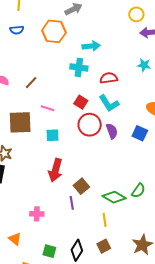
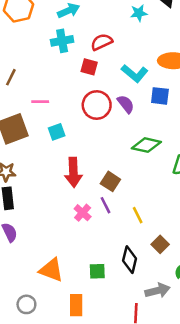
red square: (81, 102) -> (89, 67), moved
cyan L-shape: (109, 103) -> (135, 73), moved
green diamond: (114, 197) -> (146, 145), moved
pink cross: (37, 214) -> (83, 213), moved, turned -32
yellow line: (105, 220) -> (138, 215), moved
orange triangle: (15, 239) -> (51, 270), size x1.5

